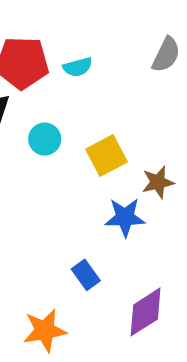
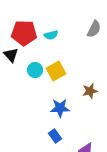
yellow square: (106, 156) -> (56, 71), moved
blue star: (125, 217) -> (60, 108), moved

